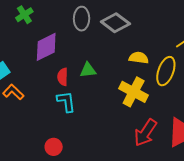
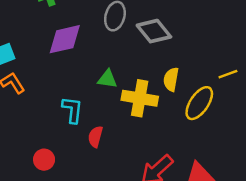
yellow semicircle: (139, 58) -> (171, 79), turned -102
red semicircle: (63, 77) -> (95, 137), moved
yellow cross: (134, 92) -> (140, 98), moved, turned -32

